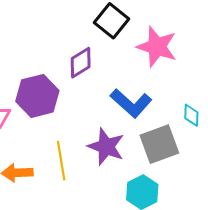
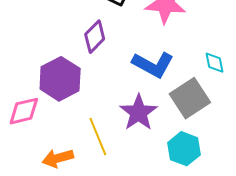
purple star: (106, 147) -> (139, 113), turned 30

